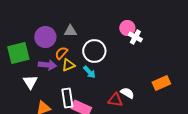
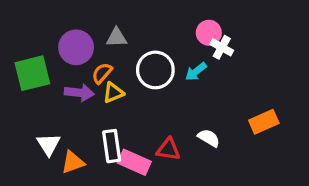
cyan arrow: (89, 72) -> (196, 72), moved, turned 96
white triangle: (30, 82) -> (49, 144), moved
red triangle: (115, 100) -> (168, 149), moved

